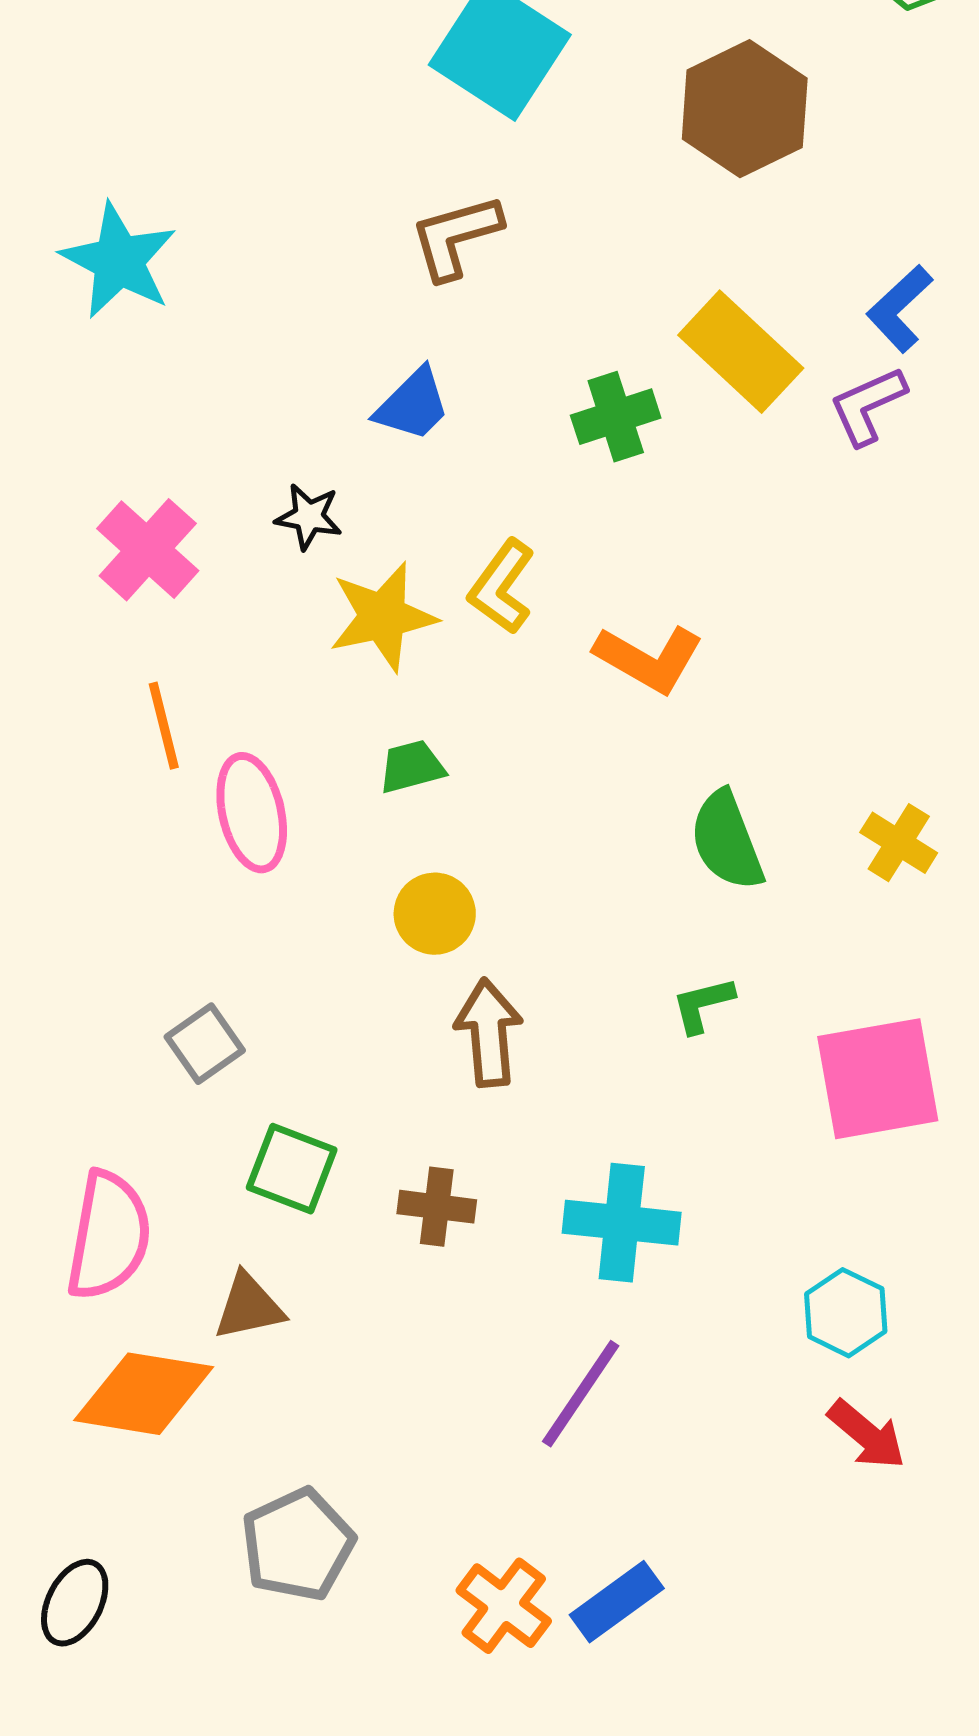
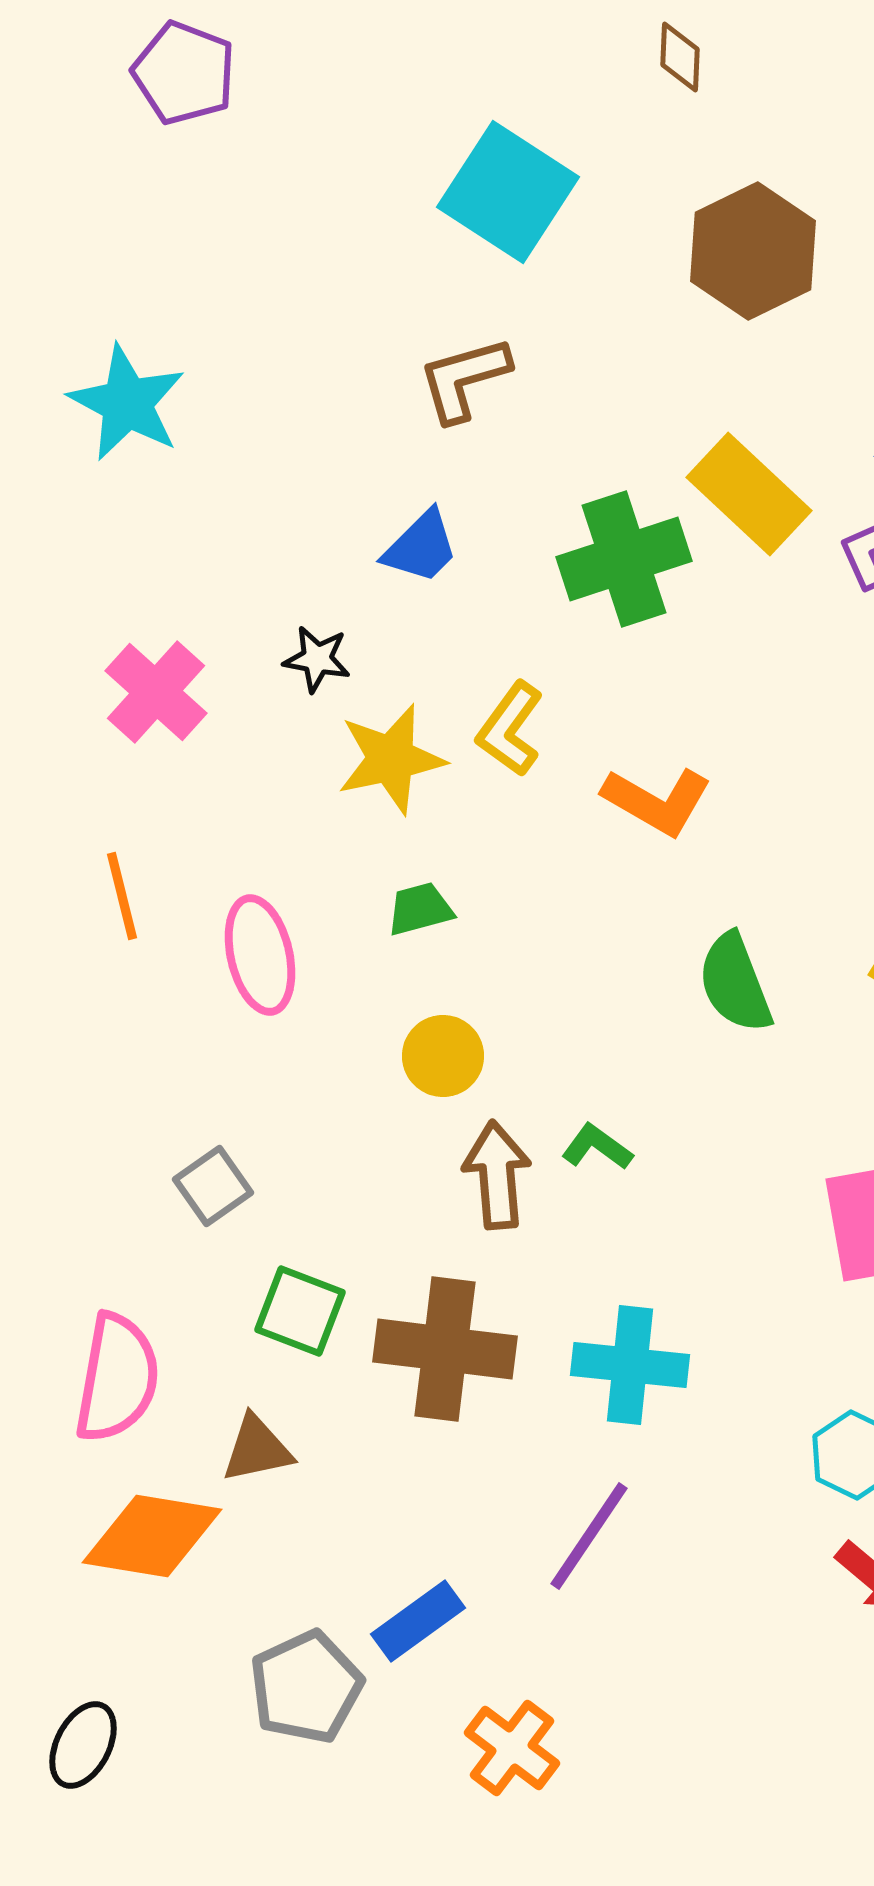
green cross: (616, 417) -> (624, 559), size x1.5
orange line: (164, 726) -> (122, 896), moved
green L-shape: (703, 1005) -> (597, 1147), moved, turned 50
brown cross: (437, 1207) -> (445, 1349), size x1.8
blue rectangle: (617, 1602) -> (418, 1621), moved

